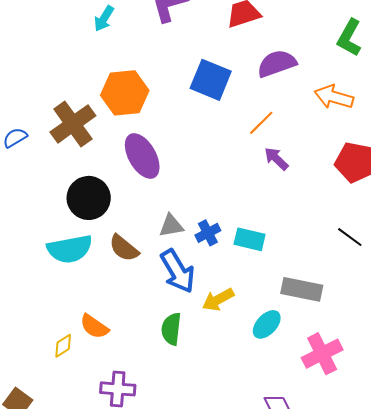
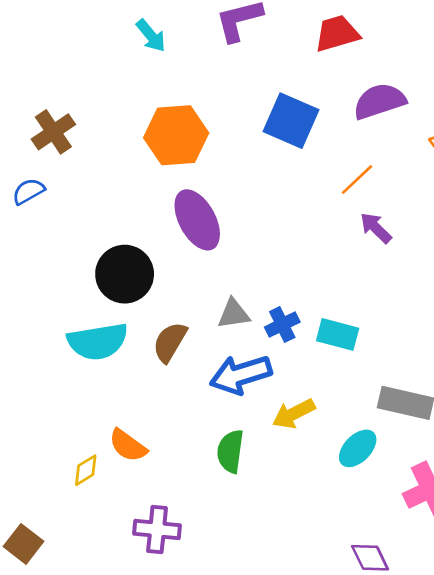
cyan arrow: (104, 19) -> (151, 36), turned -72
brown cross: (73, 124) -> (53, 132), moved, size x0.7
brown semicircle: (124, 248) -> (170, 342), turned 80
blue arrow: (178, 271) -> (241, 375), turned 102

